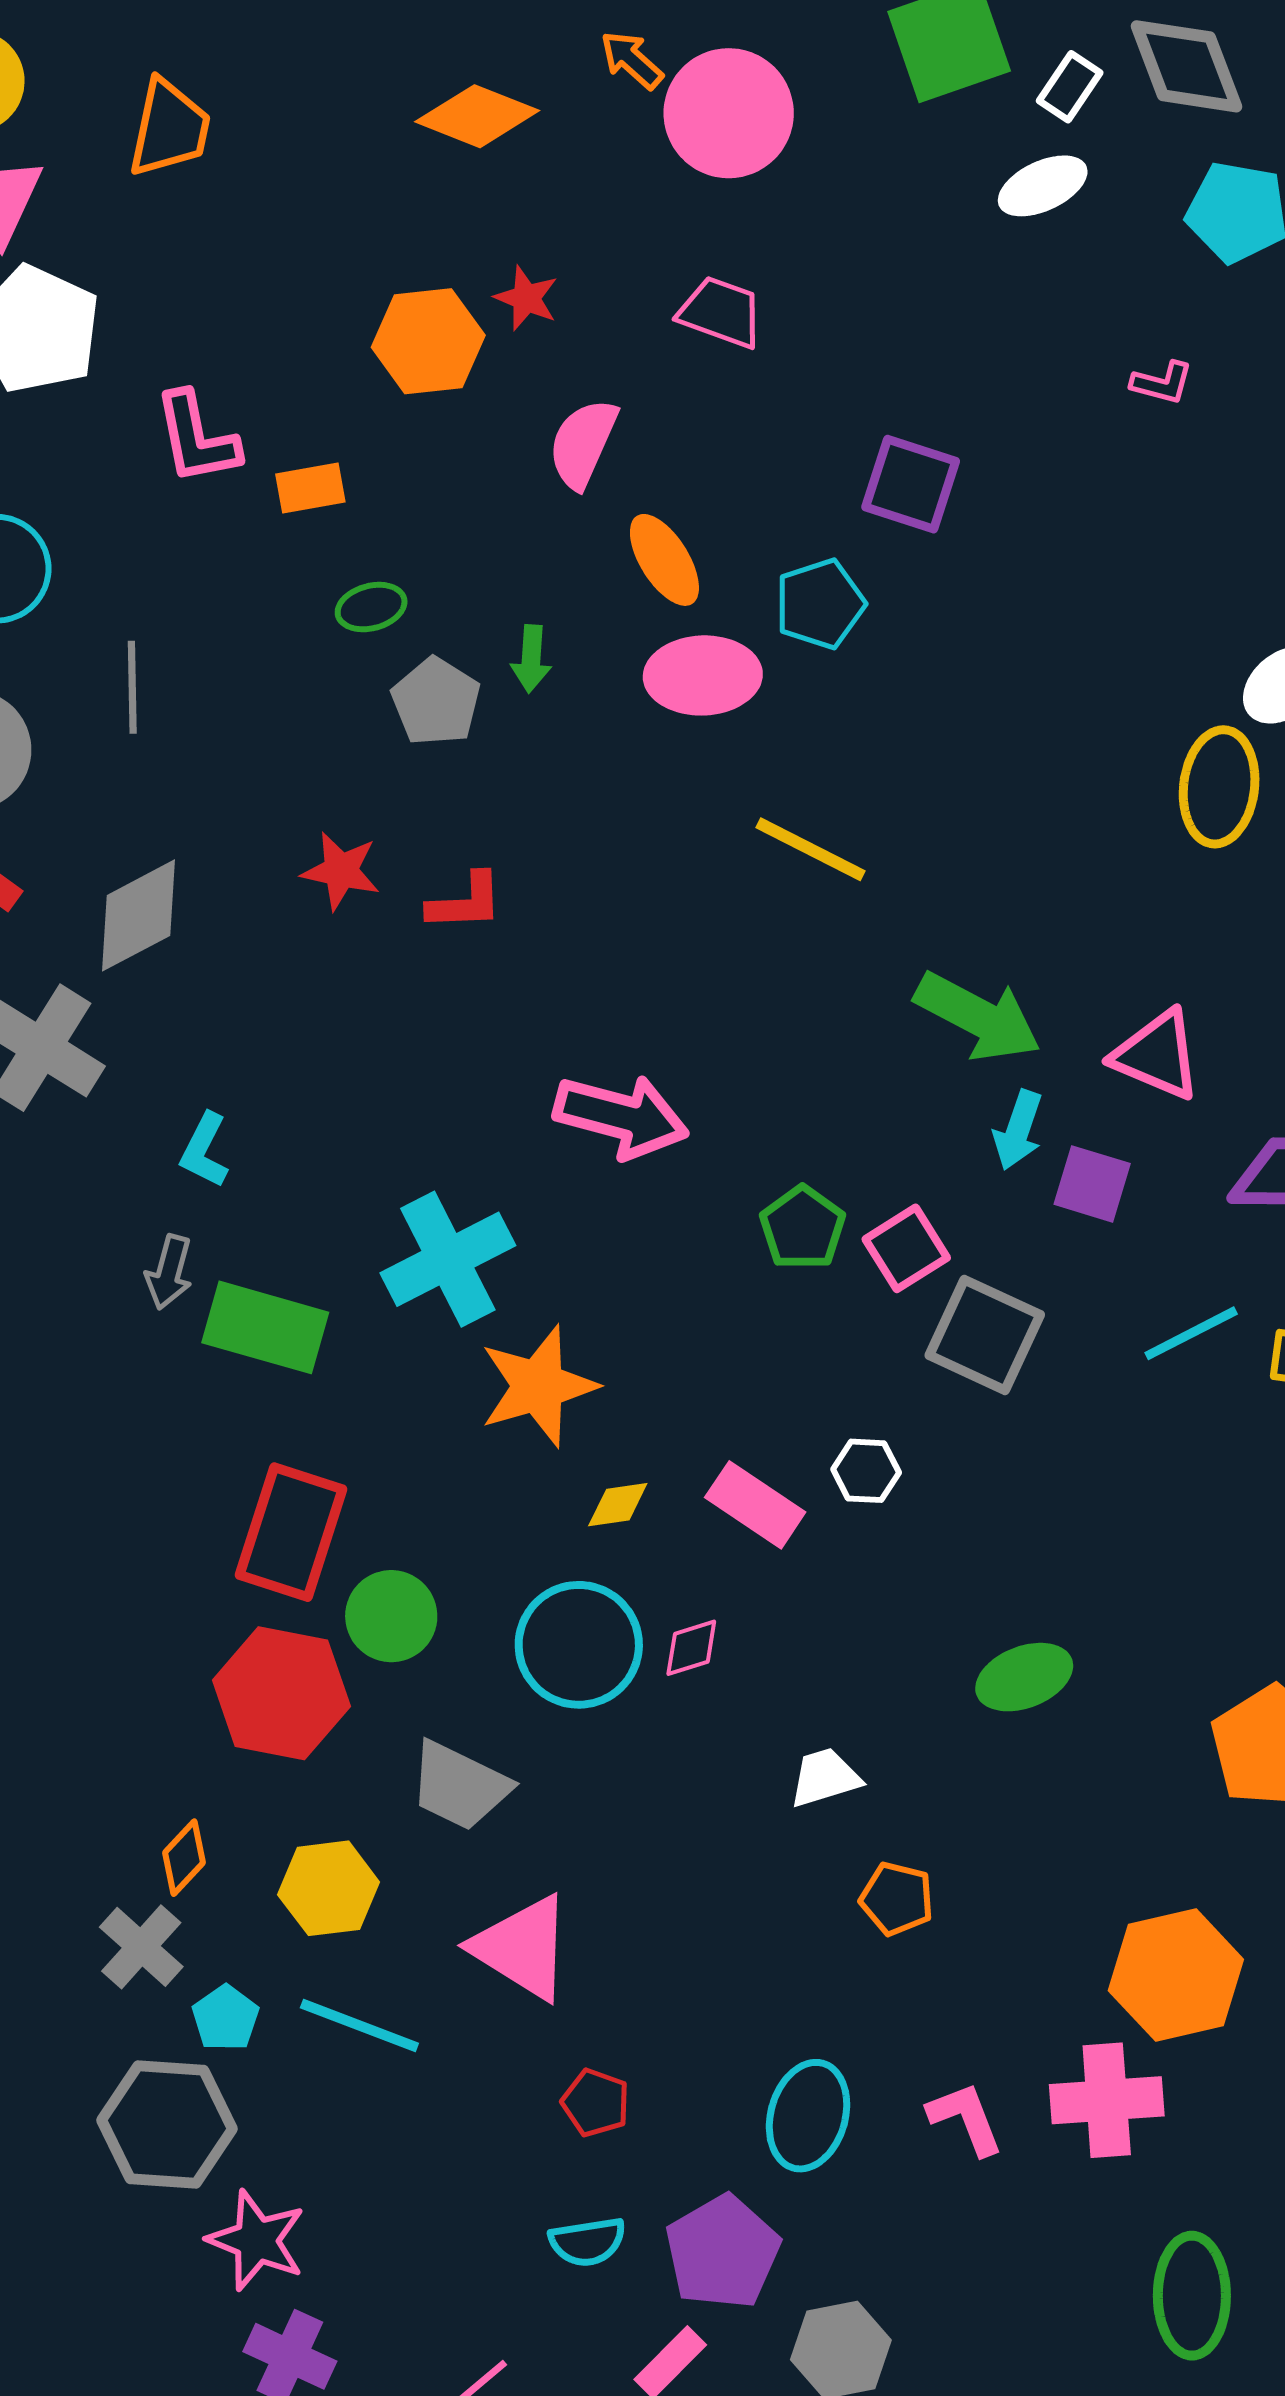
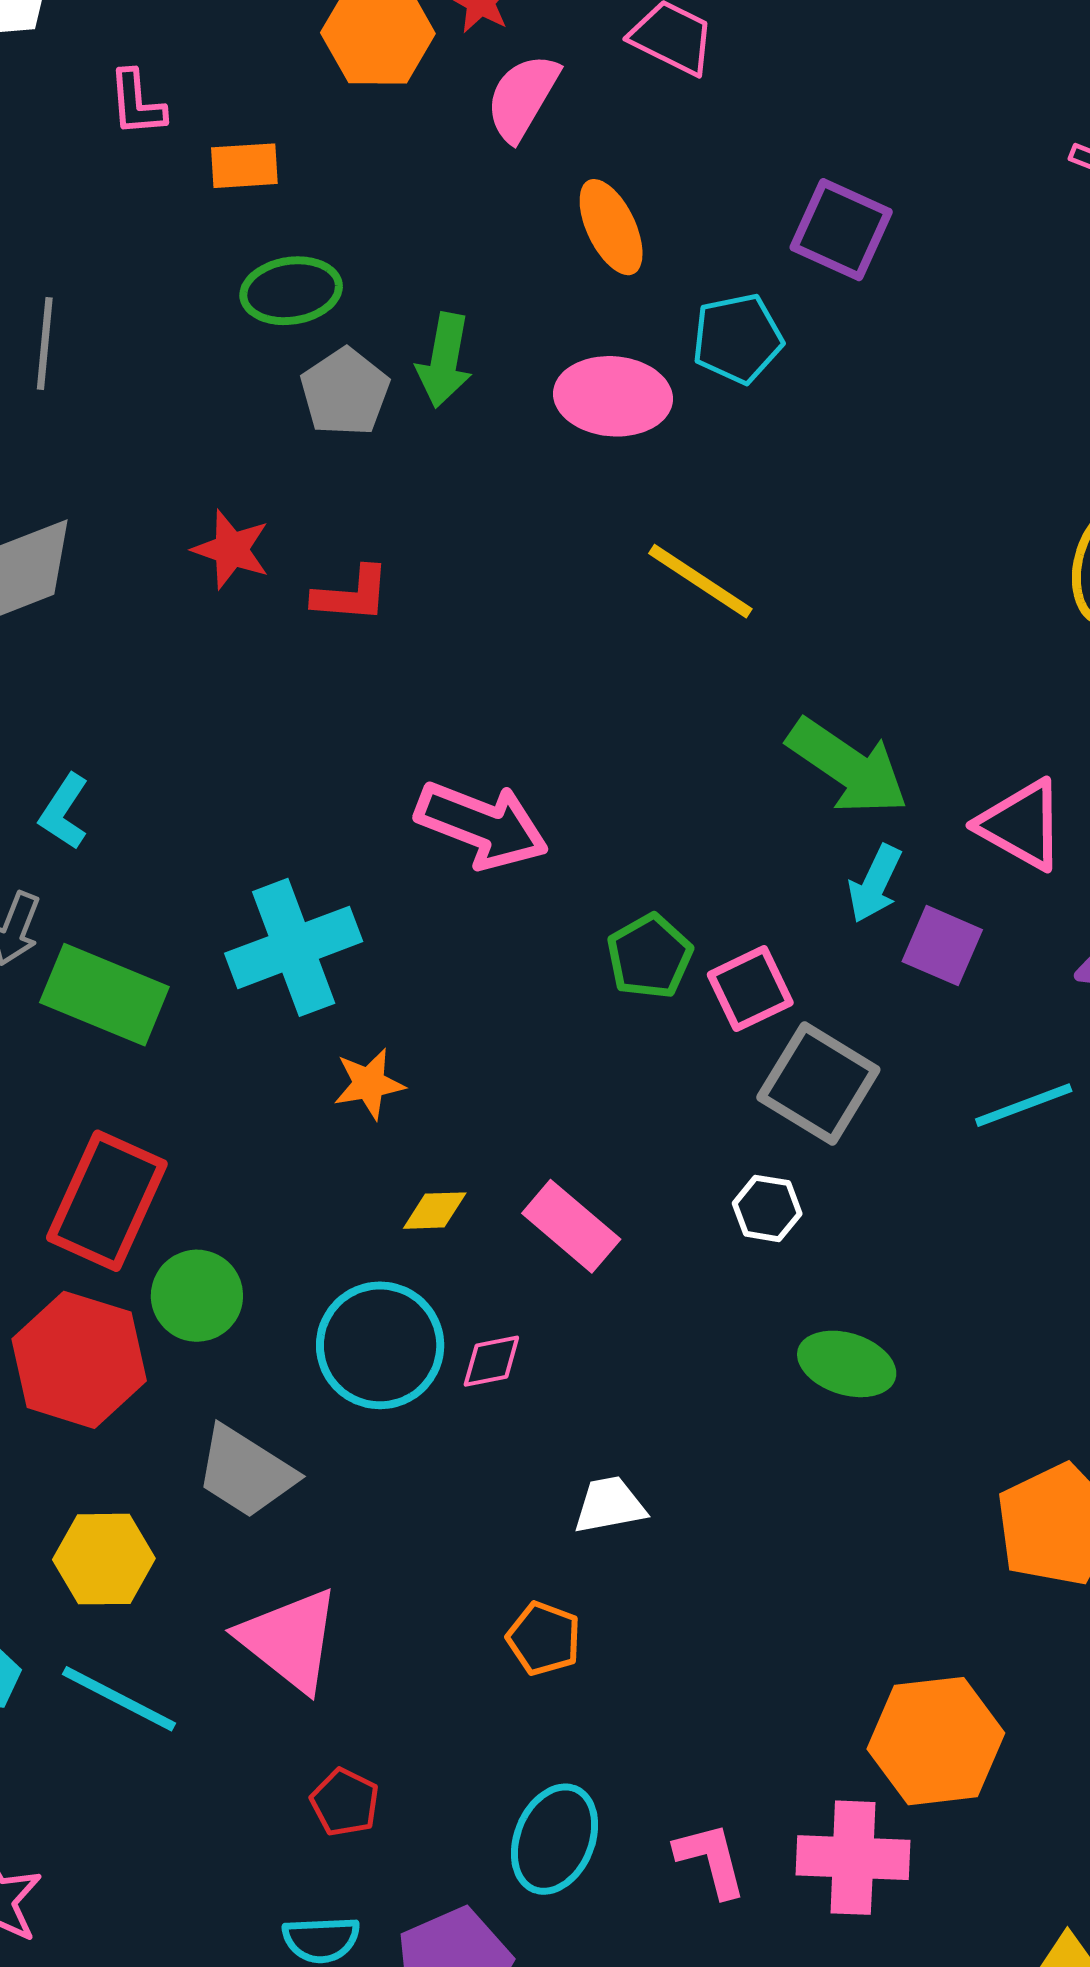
pink L-shape: (197, 438) -> (137, 103), size x0.7
pink semicircle: (583, 443) -> (522, 97), moved
orange ellipse: (664, 560) -> (611, 227), moved
green ellipse: (371, 607) -> (291, 291), size x1.4
green arrow: (531, 659) -> (444, 360), size x1.4
orange star: (538, 1386) -> (369, 1084), size x0.6
white hexagon: (866, 1471) -> (767, 1208), moved
green ellipse: (1024, 1677) -> (847, 1364), moved, turned 32
orange pentagon: (897, 1899) -> (544, 1639), moved

